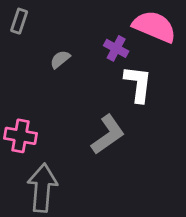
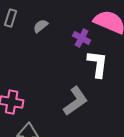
gray semicircle: (60, 59) -> (41, 26), moved

